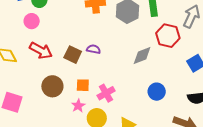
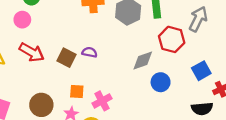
brown circle: (52, 86) -> (41, 105), moved
blue circle: (157, 92) -> (161, 82), moved

